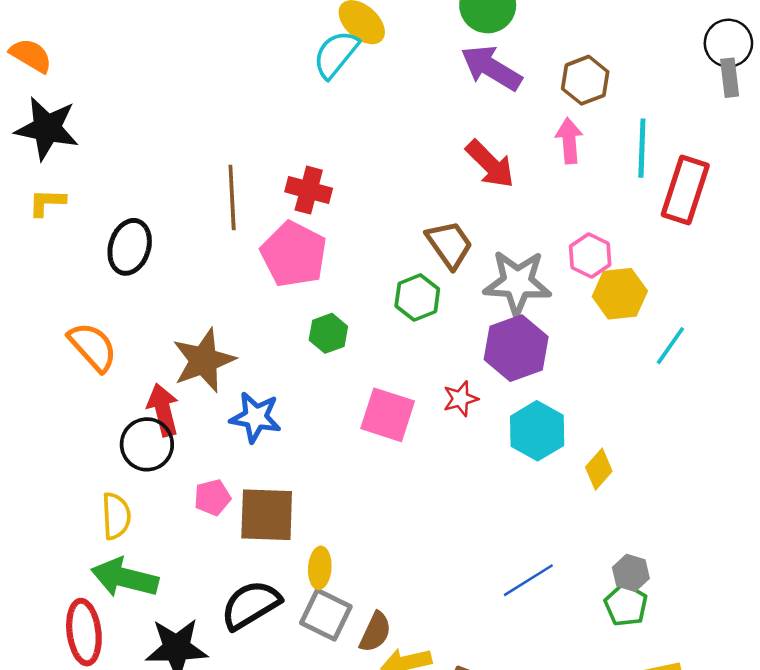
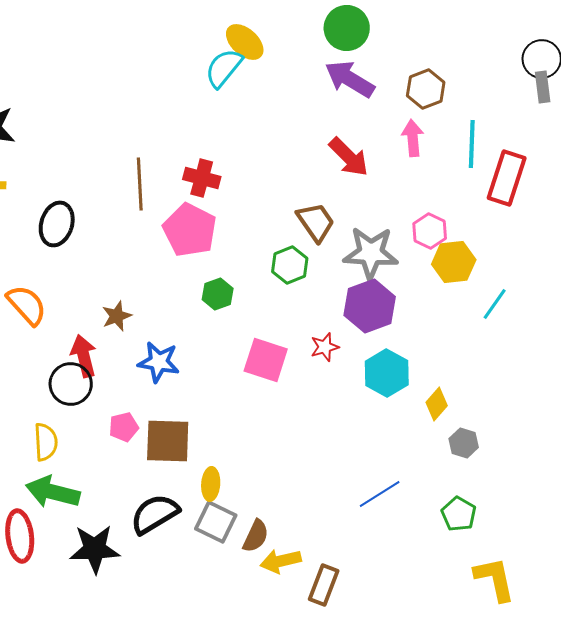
brown star: (204, 360) -> (117, 316), size x0.6
gray hexagon: (631, 573) -> (464, 443), moved

